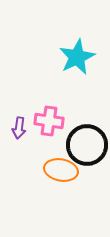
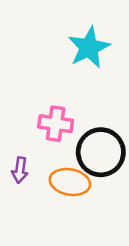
purple arrow: (19, 128) -> (20, 170), moved

